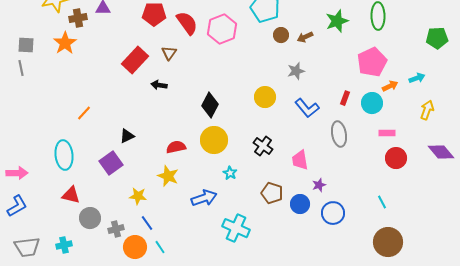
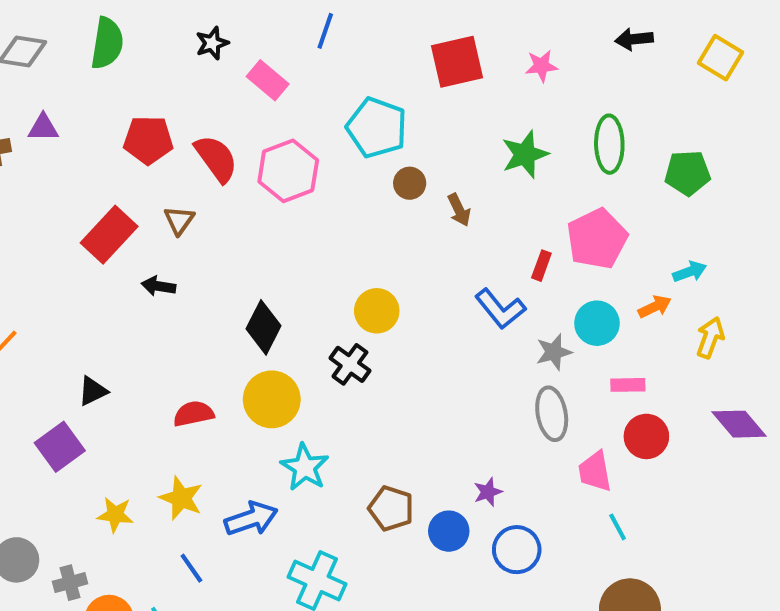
brown arrow: (305, 37) -> (459, 210), moved, turned -91
green pentagon: (437, 38) -> (688, 173), moved
gray star: (296, 71) -> (554, 352), moved
orange arrow: (390, 86) -> (655, 307), moved
red rectangle: (345, 98) -> (541, 266), moved
blue L-shape: (307, 108) -> (500, 309), moved
gray ellipse: (339, 134) -> (552, 414), moved
black cross: (263, 146) -> (350, 364), moved
pink trapezoid: (300, 160) -> (595, 471), moved
cyan star: (230, 173) -> (305, 467), size x1.6
yellow star: (168, 176) -> (181, 498), moved
blue line: (147, 223) -> (191, 568), moved

